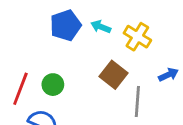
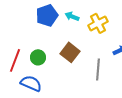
yellow cross: (137, 37) -> (98, 23), turned 30
brown square: (113, 75) -> (70, 52), moved

